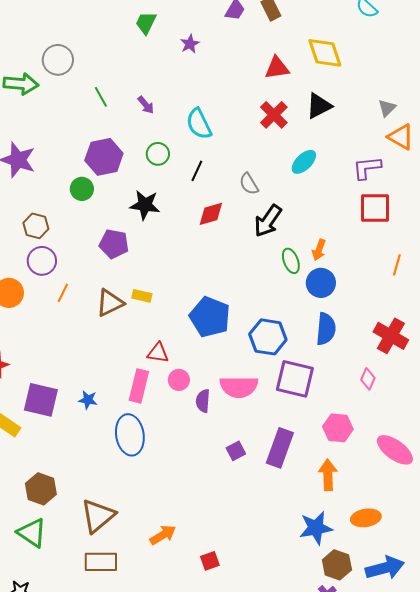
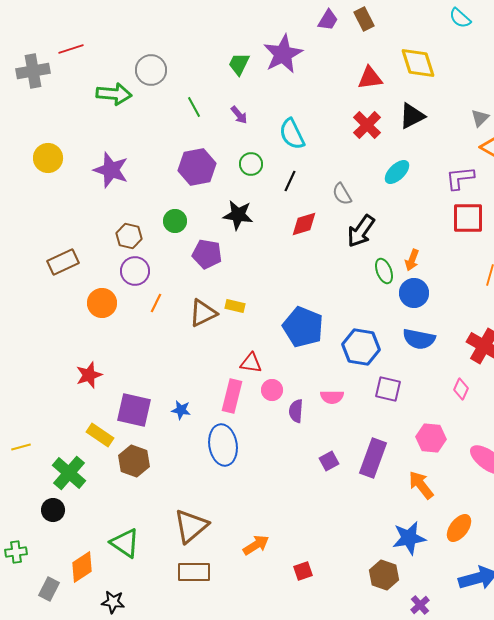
green trapezoid: (146, 23) -> (239, 64), moved
purple star: (190, 44) -> (283, 54), size x2.0
green circle: (82, 189) -> (175, 221), moved
blue semicircle: (326, 329) -> (419, 339), turned 96
purple square: (295, 379) -> (388, 389), size x0.7
pink semicircle: (239, 387) -> (332, 397), size x0.6
orange arrow: (328, 475) -> (421, 485), turned -36
brown hexagon: (41, 489) -> (134, 461), moved
orange ellipse: (366, 518) -> (459, 528), turned -44
brown hexagon: (337, 565) -> (384, 575), moved

